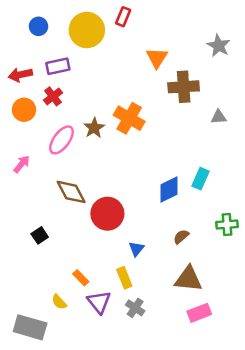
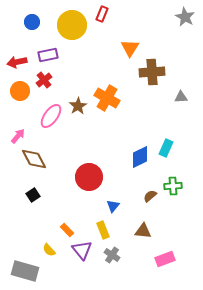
gray star: (219, 46) -> (185, 17), moved
brown diamond: (71, 192) -> (34, 159), moved
green cross: (227, 225) -> (173, 186), moved
brown triangle: (188, 279) -> (143, 231), moved, size x0.7

